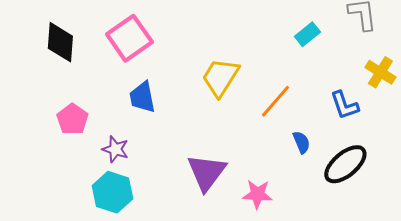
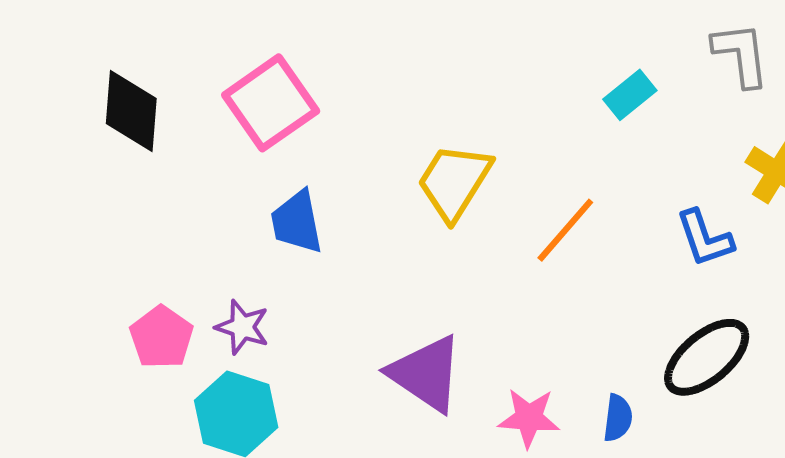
pink pentagon: (72, 119) -> (162, 337), moved
blue semicircle: (301, 142) -> (618, 418), moved, turned 30
purple triangle: (206, 172) -> (426, 373), turned -33

